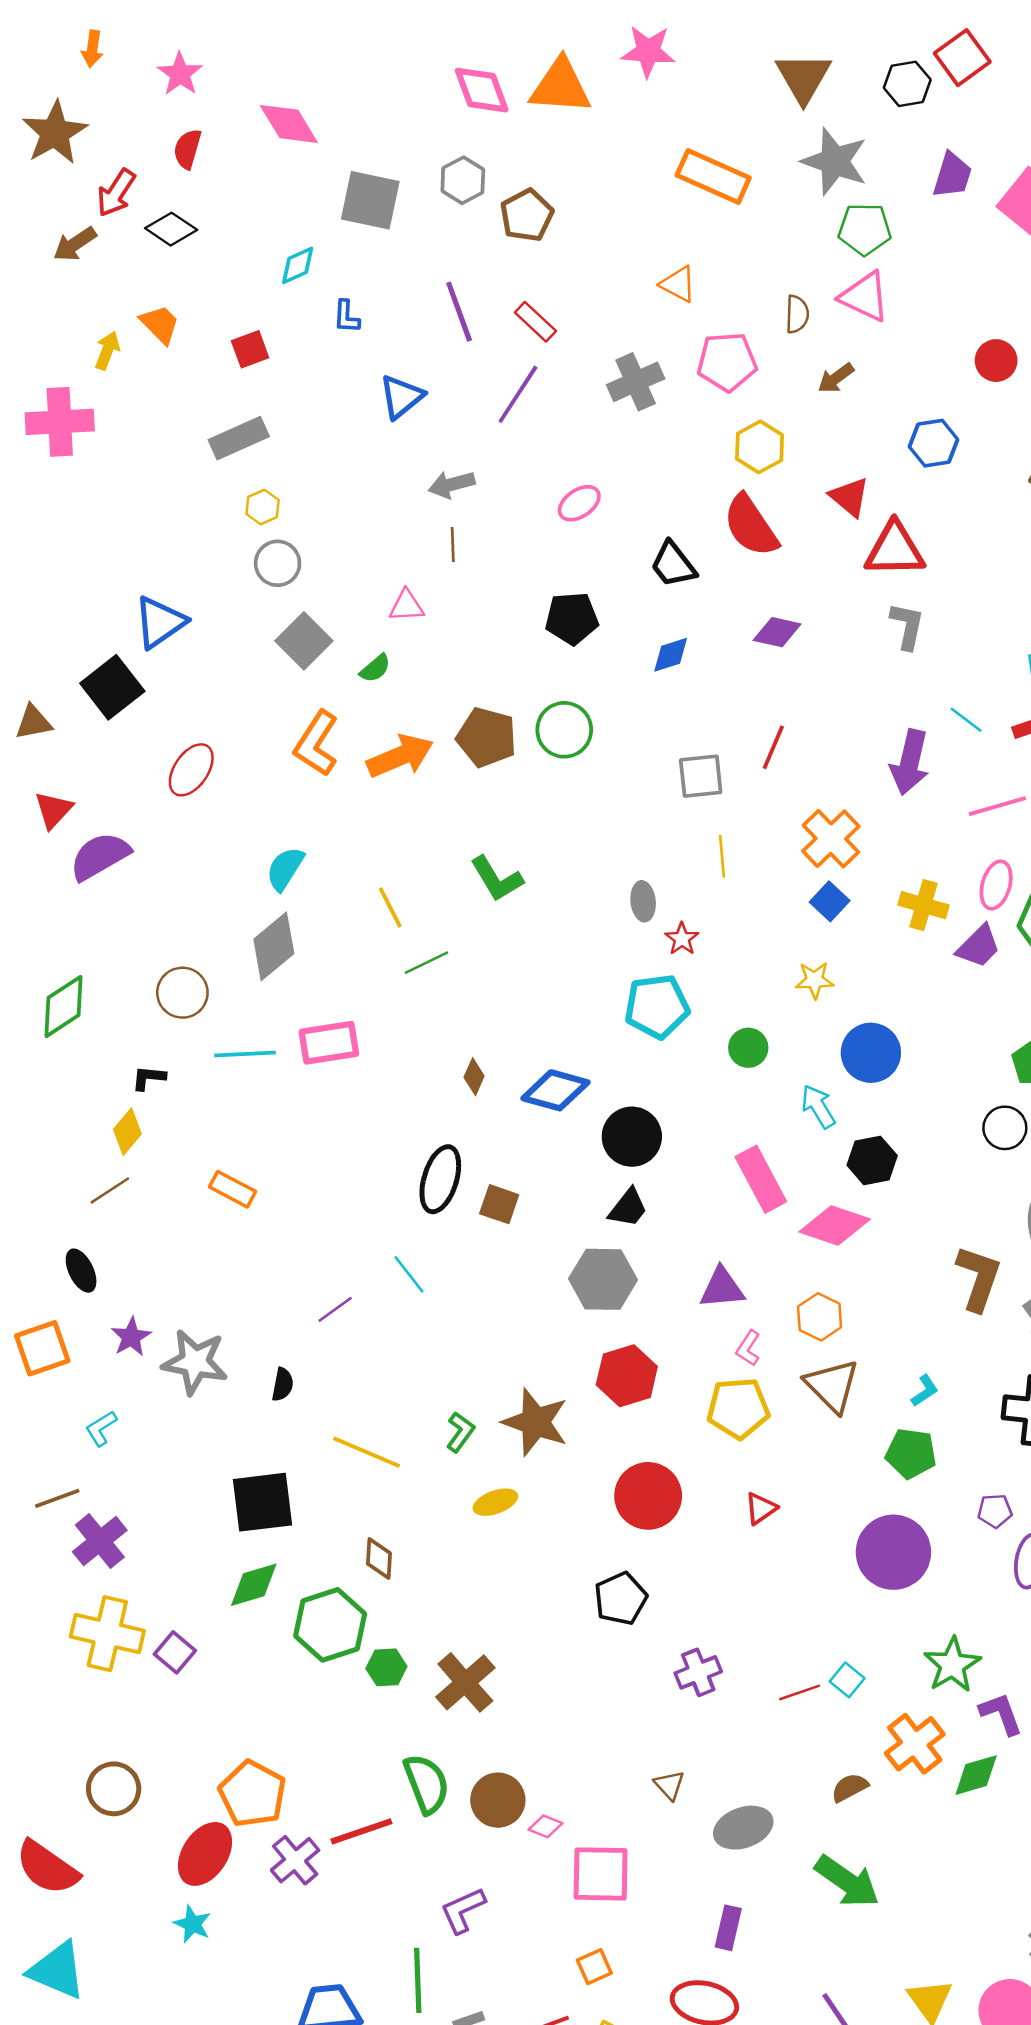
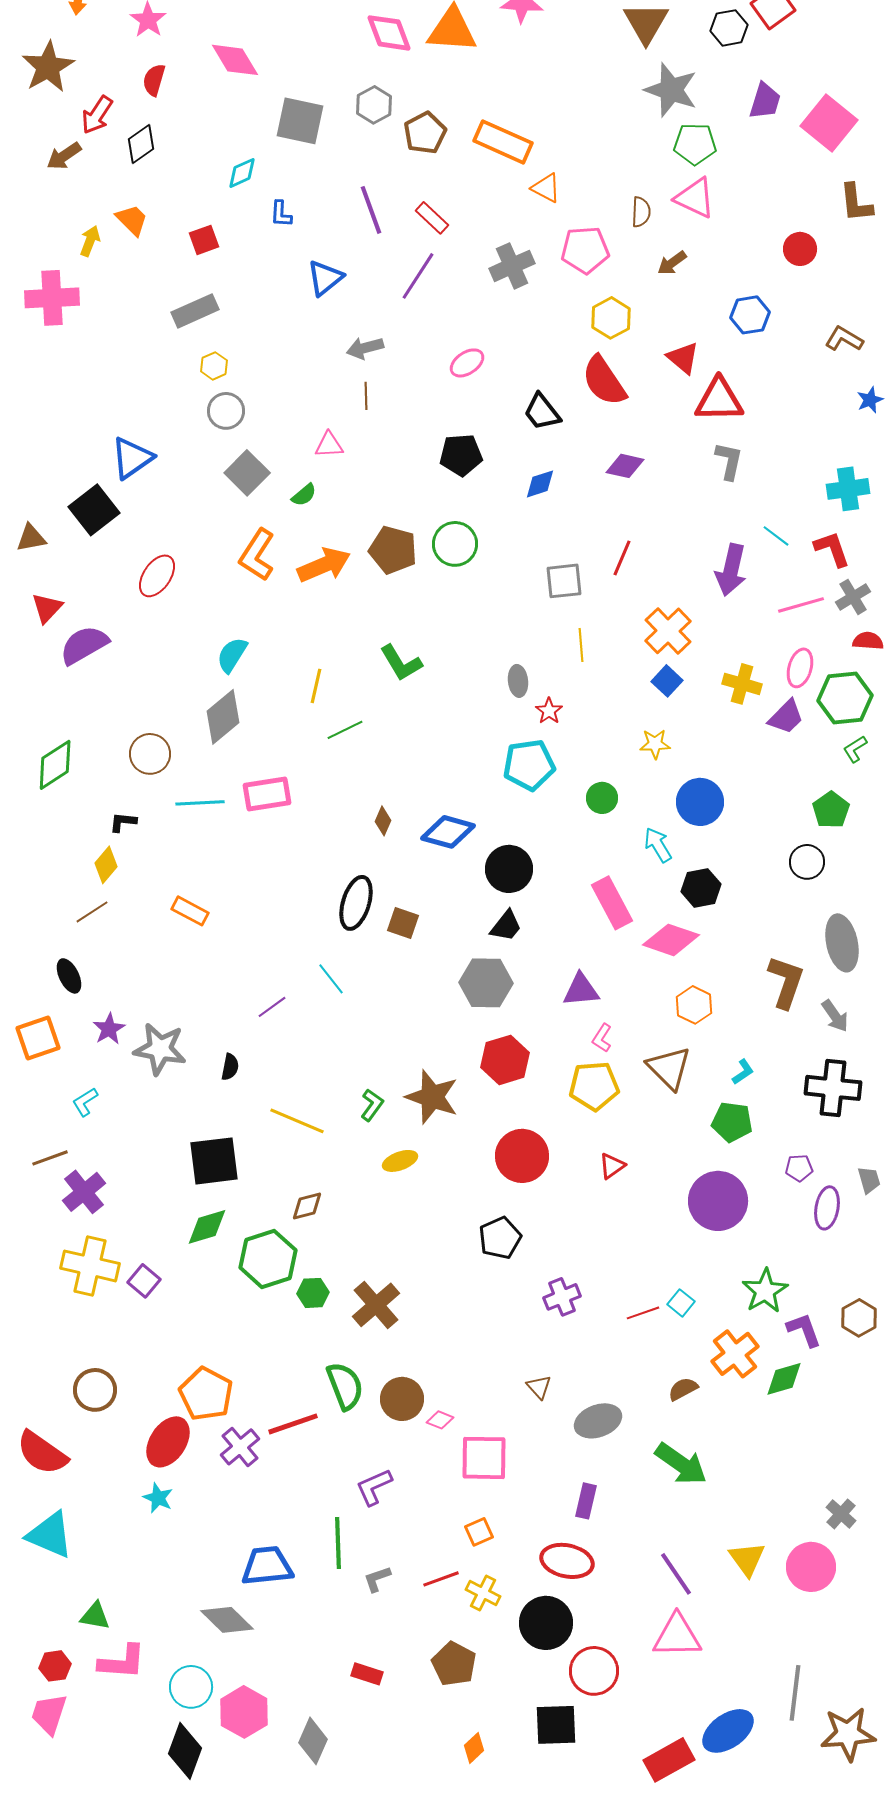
orange rectangle: (713, 176) -> (503, 142), moved
black diamond: (171, 229) -> (141, 144), turned -69
yellow line: (390, 908) -> (316, 686), turned 40
orange hexagon: (820, 1317) -> (694, 1005), moved
brown diamond: (379, 1558) -> (307, 1206), turned 72

